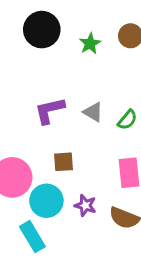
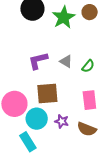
green star: (90, 44) -> (64, 17), size x1.6
brown square: (64, 162) -> (47, 94), size x1.6

